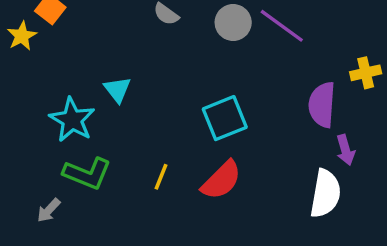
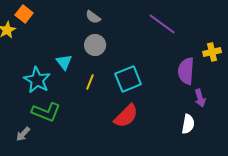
gray circle: (233, 22) -> (95, 45), moved
yellow line: (161, 177) -> (90, 82), moved
white semicircle: (325, 194) -> (188, 124), size x0.7

